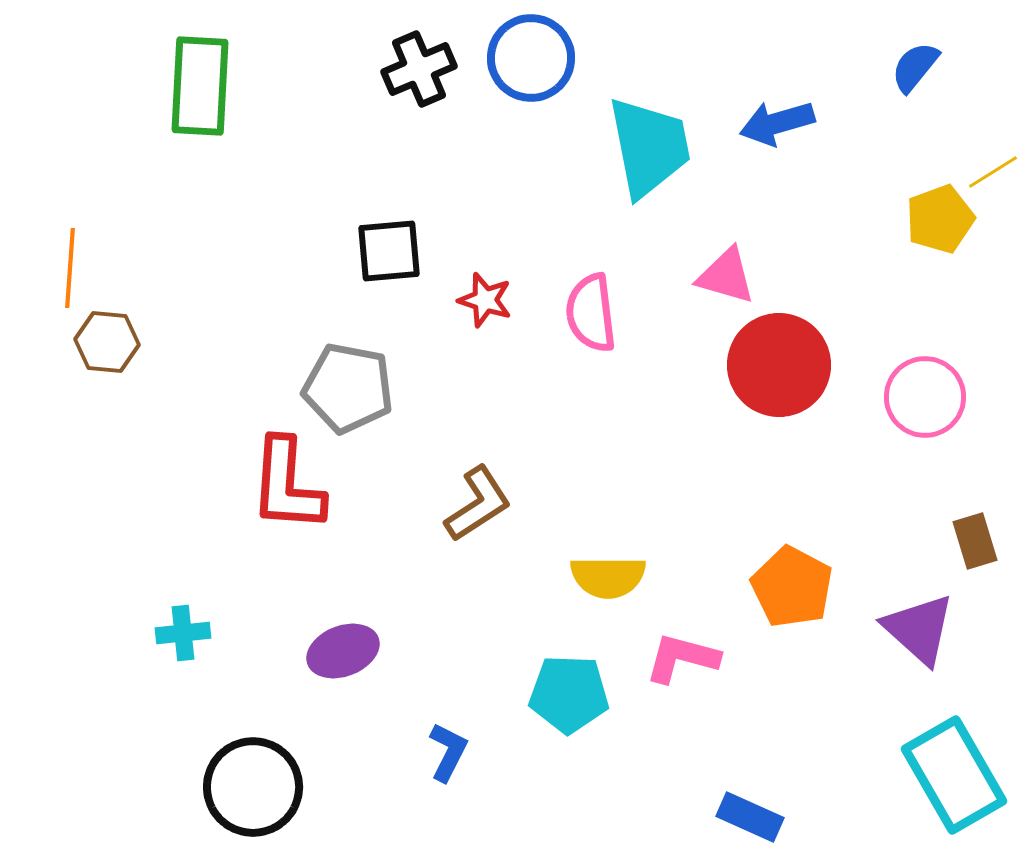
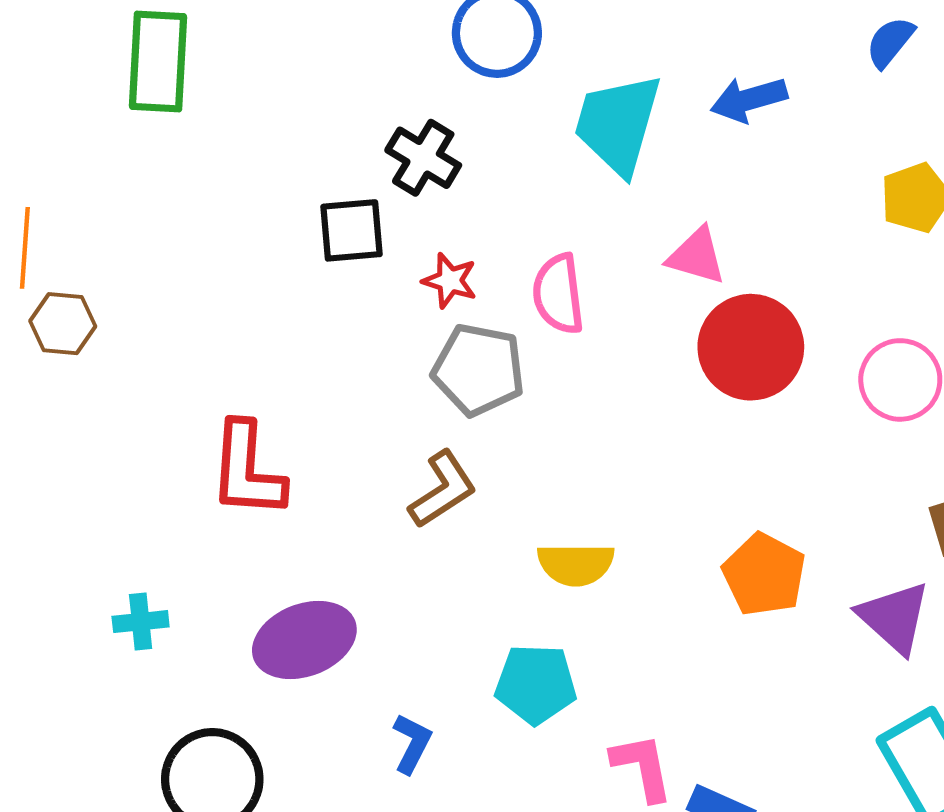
black cross: (419, 69) -> (423, 158), moved, turned -36
cyan trapezoid: (649, 147) -> (618, 124), turned -153
gray pentagon: (348, 388) -> (478, 370), moved
purple ellipse: (343, 651) -> (304, 640), size x1.4
pink L-shape: (682, 658) -> (642, 767), moved, turned 64

